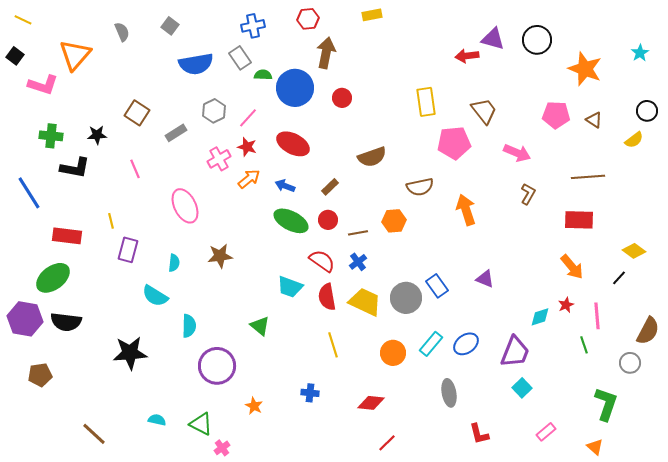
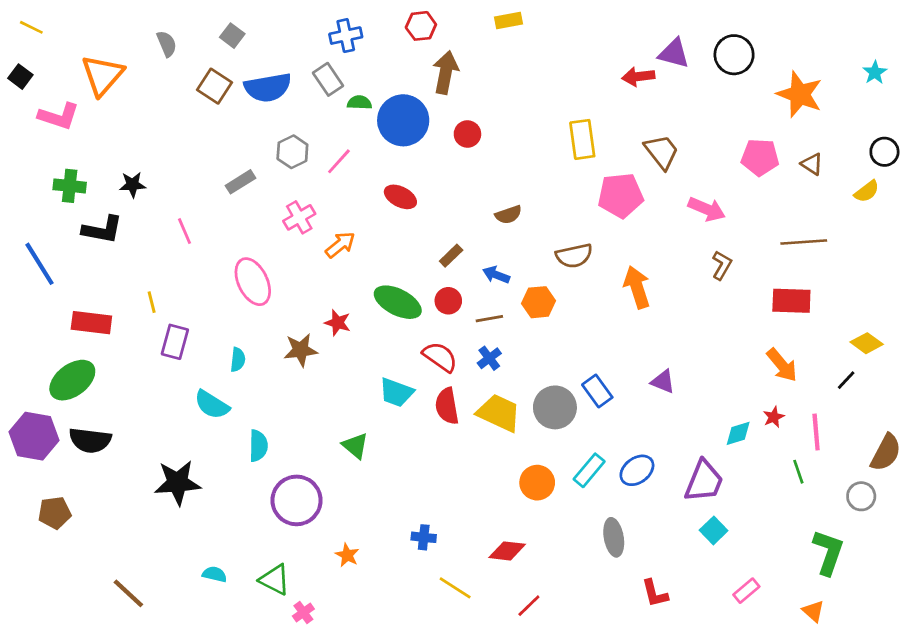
brown square: (137, 113) -> (215, 86), moved
red ellipse: (293, 144) -> (400, 197), size x0.7
red star: (247, 147) -> (338, 323), moved
brown semicircle: (372, 157) -> (508, 215), size x0.7
blue arrow: (285, 186) -> (496, 275), moved
yellow line: (333, 345) -> (455, 588), moved, turned -40

